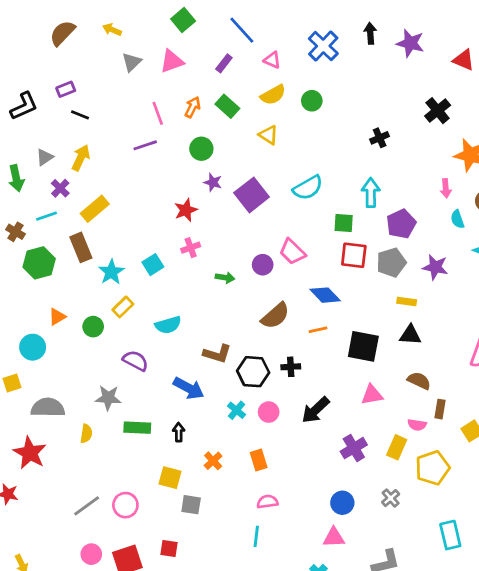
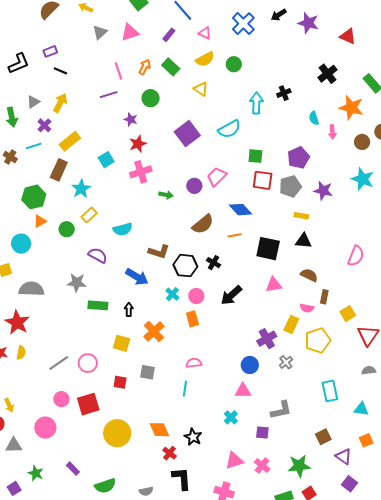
black arrow: (370, 33) -> (279, 15), turned -119
purple star: (213, 182) -> (131, 119), moved
cyan arrow: (371, 193) -> (256, 103), moved
cyan semicircle: (457, 219) -> (314, 118), moved
brown rectangle: (81, 247) -> (59, 170), turned 45
pink cross: (191, 248) -> (141, 172), size x1.5
pink trapezoid: (292, 252) -> (217, 177), turned 90
green hexagon: (39, 263) -> (34, 197), moved
cyan square: (153, 265) -> (106, 160), moved
black cross: (291, 367) -> (214, 263), turned 32
yellow semicircle: (86, 434) -> (21, 353), moved
purple cross: (354, 448) -> (267, 339), moved
orange rectangle: (259, 460) -> (192, 319), moved
orange cross: (213, 461) -> (154, 331), size x1.5
gray square: (191, 505) -> (147, 372), moved
red square: (169, 549) -> (120, 382), moved

